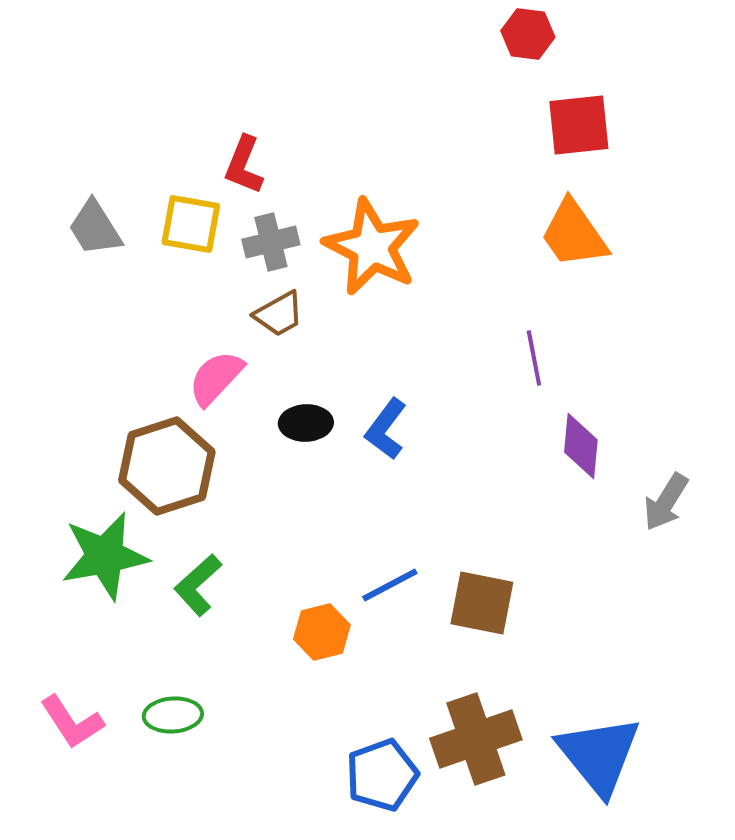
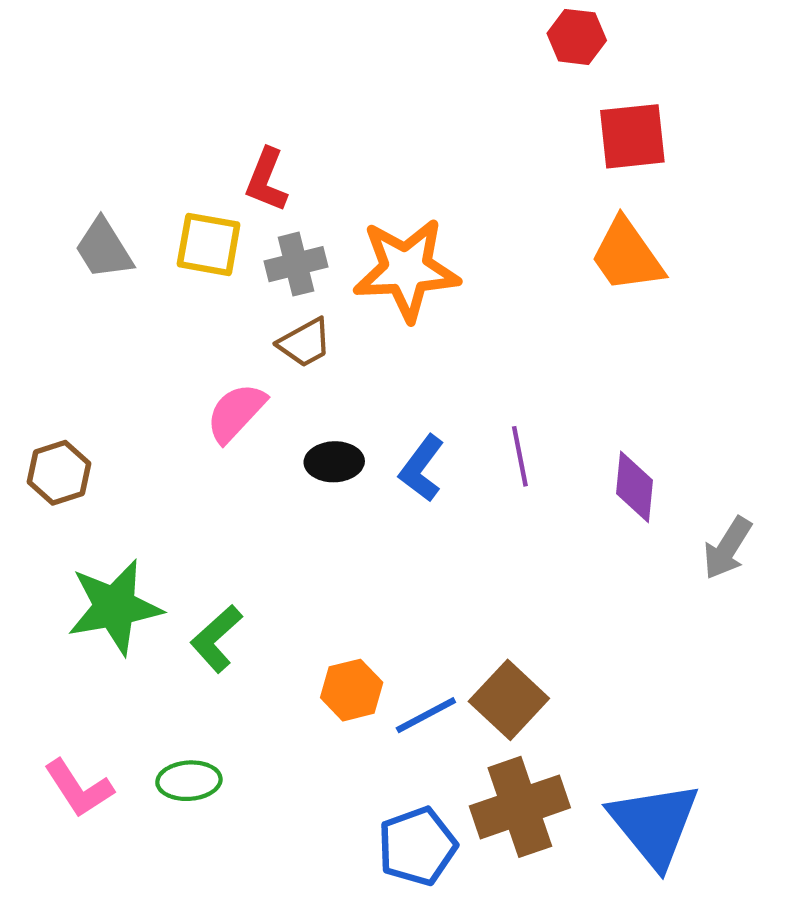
orange star: (372, 247) -> (406, 270), turned -30
purple line: (534, 358) -> (520, 456), moved
brown hexagon: (167, 466) -> (59, 473), moved, size x0.6
blue line: (390, 585) -> (426, 715), moved
brown square: (482, 603) -> (509, 700), moved, turned 32

